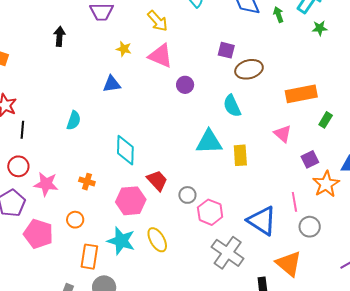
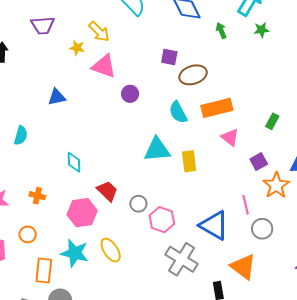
green arrow: (278, 15) -> (221, 31), moved
yellow star: (124, 49) -> (77, 48), moved
orange rectangle: (301, 94) -> (217, 108), moved
cyan diamond: (125, 150) -> (74, 162), size x0.7

